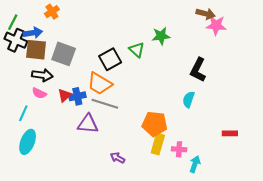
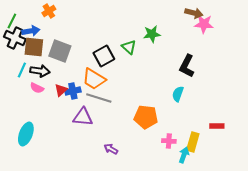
cyan line: (23, 113) -> (22, 70), moved
yellow rectangle: (158, 144) -> (193, 142), moved

